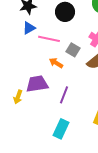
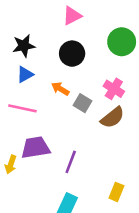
pink line: (49, 39) -> (22, 108), moved
orange arrow: (56, 63) -> (60, 89), moved

